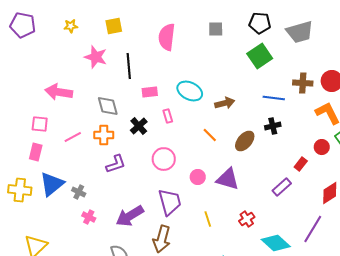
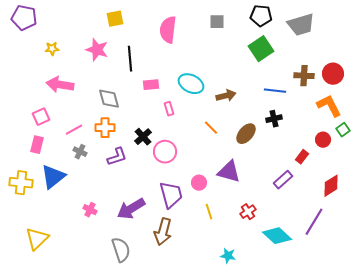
yellow star: (71, 26) -> (52, 49), moved
pink square: (40, 124) -> (41, 117), turned -30
black cross: (139, 126) -> (143, 137), moved
pink circle: (198, 177) -> (199, 183), moved
gray cross: (79, 192) -> (80, 152), moved

